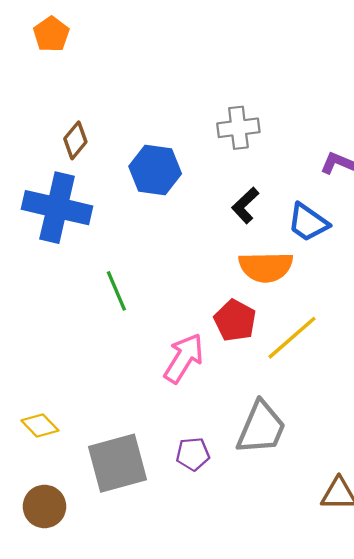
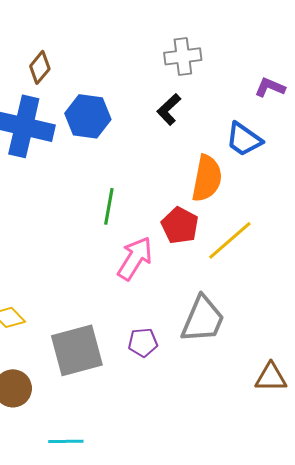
blue hexagon: (155, 170) -> (88, 116), moved
black L-shape: (245, 205) -> (169, 109), moved
orange semicircle: (266, 267) -> (207, 178), turned -78
green line: (116, 291) -> (109, 206), moved, turned 33

